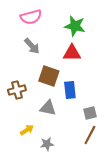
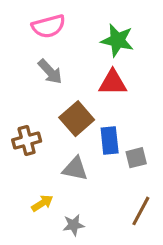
brown square: (49, 76) -> (77, 119), turned 30
gray square: (90, 113) -> (136, 158), moved

